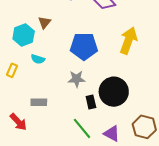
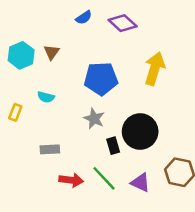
cyan hexagon: (24, 35) -> (21, 55), moved
gray star: (77, 79) -> (94, 119), turned 30
red arrow: (18, 122) -> (71, 180), moved, turned -36

